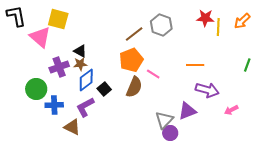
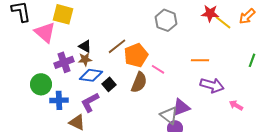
yellow line: (218, 27) -> (223, 22), turned -54
brown line: (134, 34) -> (117, 46), moved
blue diamond: (86, 80) -> (91, 75), turned 45
pink arrow: (231, 110) -> (236, 105), turned 56
purple triangle: (187, 111) -> (181, 107), moved
gray triangle: (164, 120) -> (169, 115), turned -36

